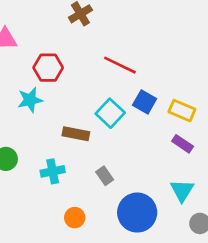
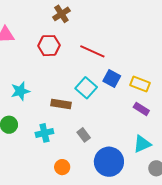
red hexagon: (48, 68) -> (49, 46), moved
cyan star: (30, 100) -> (20, 91), moved
cyan triangle: (182, 190) -> (142, 144), turned 36

